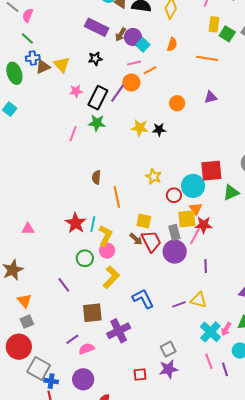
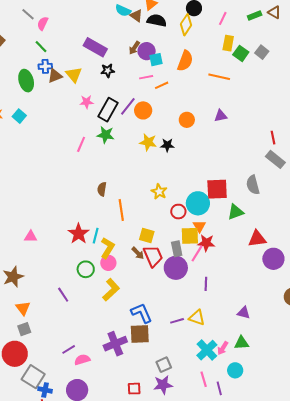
purple rectangle: (97, 27) -> (95, 47), moved
orange semicircle: (172, 44) -> (185, 61), size x1.5
cyan square: (143, 45) -> (156, 60), turned 32
orange circle: (131, 82) -> (143, 110), moved
brown square: (92, 313) -> (140, 334), moved

